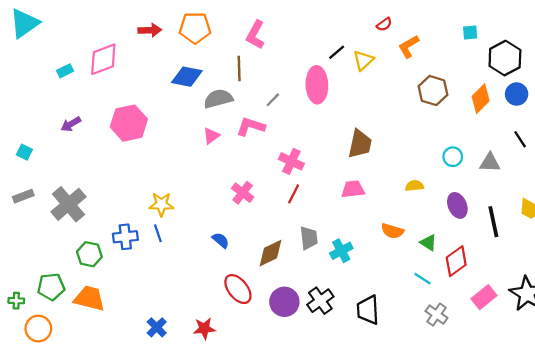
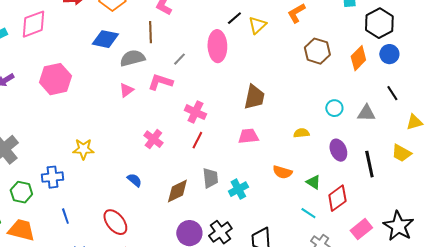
blue line: (158, 233) -> (65, 216), moved
red ellipse: (238, 289) -> (115, 222), moved

